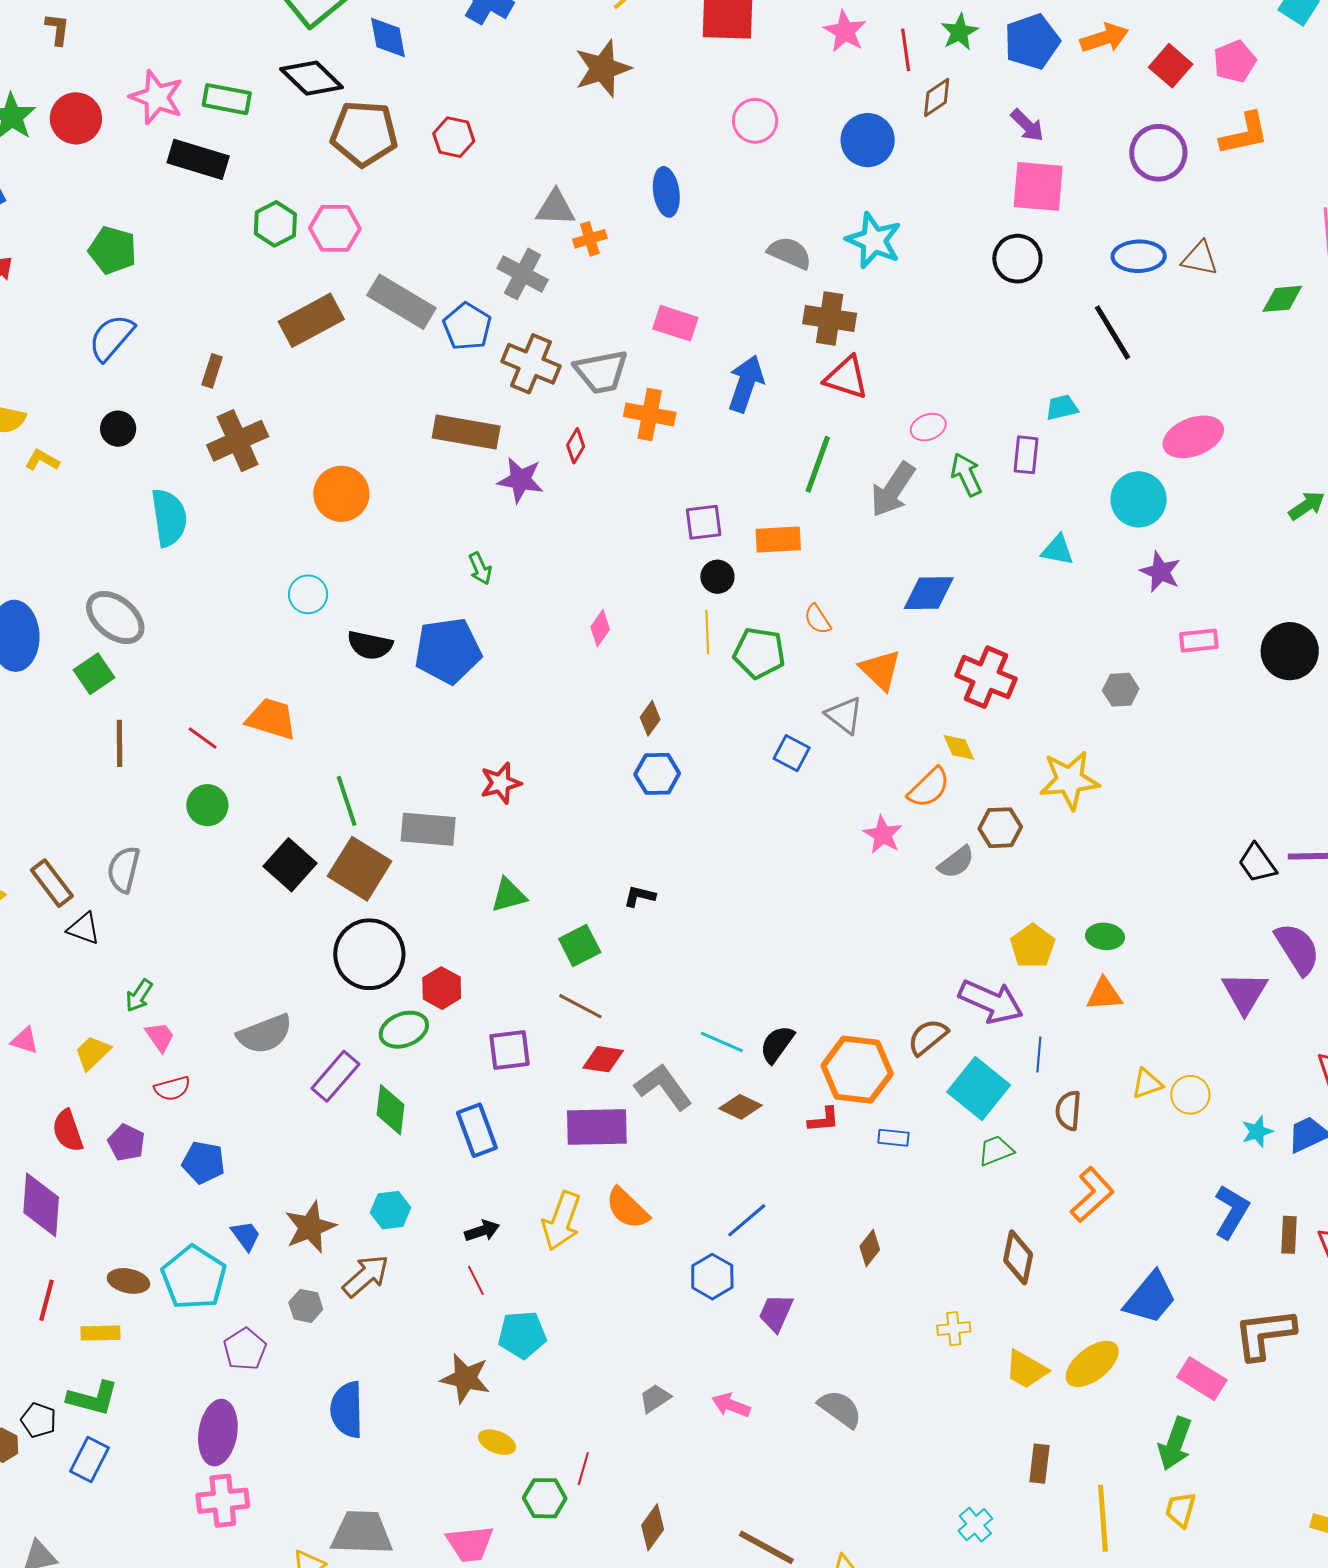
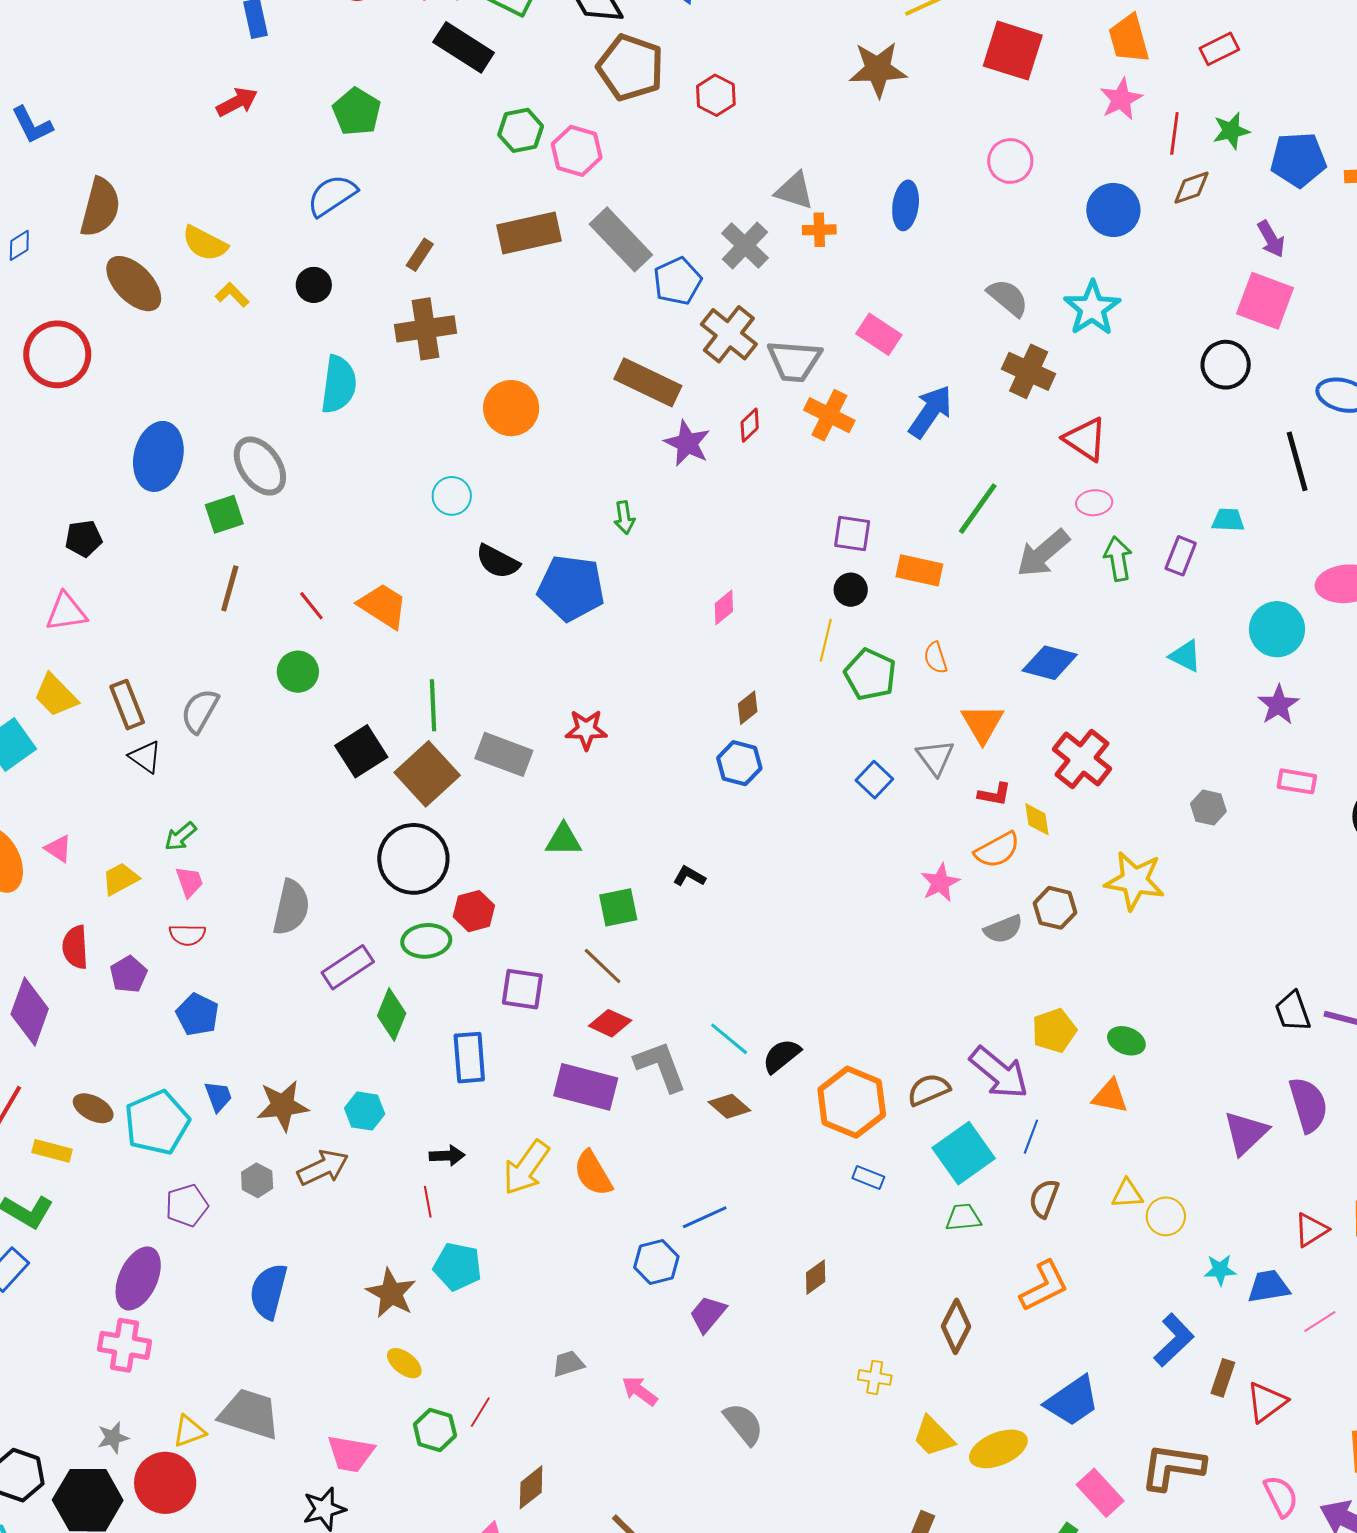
red triangle: (846, 378) -> (1085, 439), moved
gray semicircle: (265, 1034) -> (291, 907), turned -72
red L-shape: (824, 1120) -> (994, 794), moved

